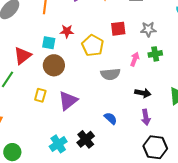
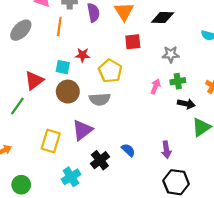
red square: (118, 29) -> (133, 42), moved
gray semicircle: (110, 74) -> (100, 99), moved
black arrow: (143, 93) -> (186, 104), moved
yellow rectangle: (40, 95) -> (51, 141), moved, size x1.5
black cross: (86, 139) -> (100, 160), moved

